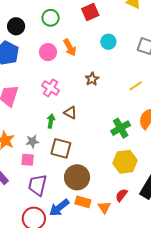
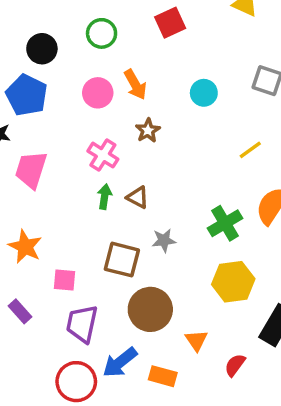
cyan circle: (108, 42) -> (204, 93), moved
brown star: (92, 79) -> (148, 130), moved
green arrow: (51, 121) -> (105, 197), moved
gray star: (32, 141) -> (164, 240), moved
red semicircle: (121, 195) -> (235, 365), moved
orange rectangle: (83, 202) -> (163, 376), moved
orange triangle: (104, 207) -> (196, 340), moved

